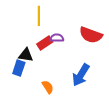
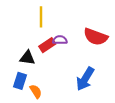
blue rectangle: (19, 68) -> (20, 81), moved
orange semicircle: (48, 87) -> (36, 91), moved

